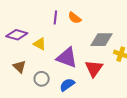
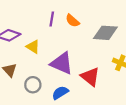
gray diamond: (101, 40) -> (105, 33), moved
red triangle: (94, 68) -> (90, 77), turned -30

